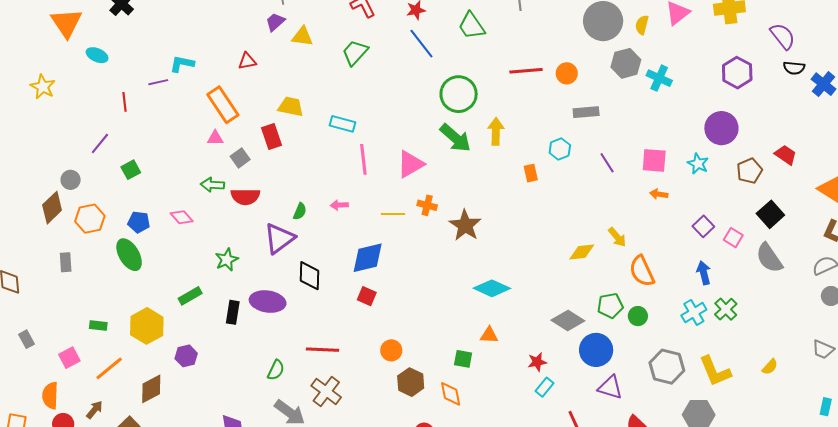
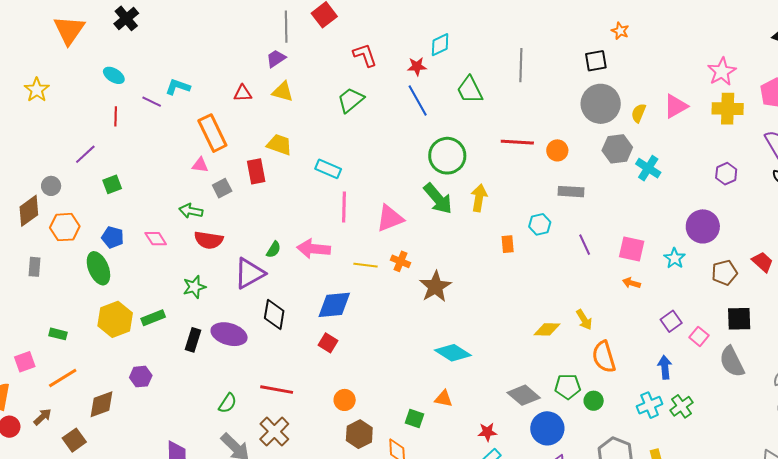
yellow triangle: (302, 36) -> (283, 92), moved
cyan ellipse: (97, 55) -> (114, 75), moved
purple hexagon: (737, 73) -> (726, 174), size x0.7
purple line: (158, 82) -> (152, 102), turned 30
red semicircle: (245, 197) -> (209, 240), moved
pink arrow: (339, 205) -> (314, 249), size x1.8
black square: (770, 214) -> (739, 319), turned 32
yellow hexagon: (147, 326) -> (115, 319), moved

